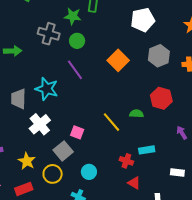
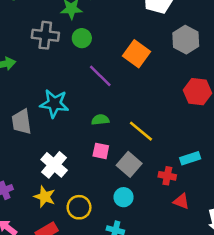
purple line: (75, 70) -> (100, 76), moved
green semicircle: (137, 114) -> (100, 120), moved
white cross: (40, 124) -> (54, 165), moved
gray square: (63, 151) -> (129, 164), moved

